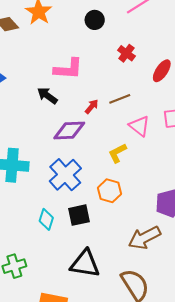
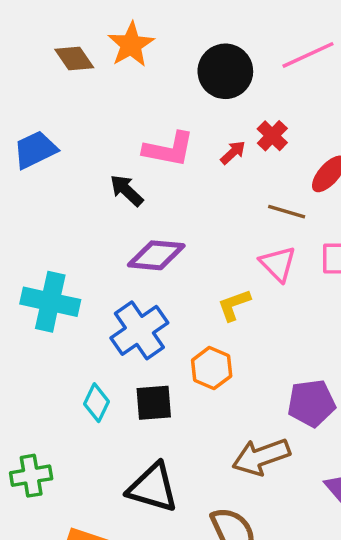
black circle: (95, 20) -> (225, 71), size x1.6
brown line: (120, 99) -> (287, 212), moved, turned 30
red arrow: (92, 107) -> (233, 153), moved

